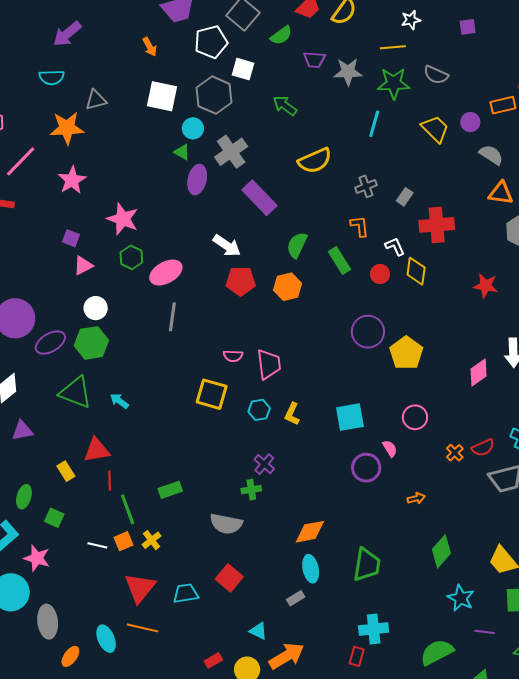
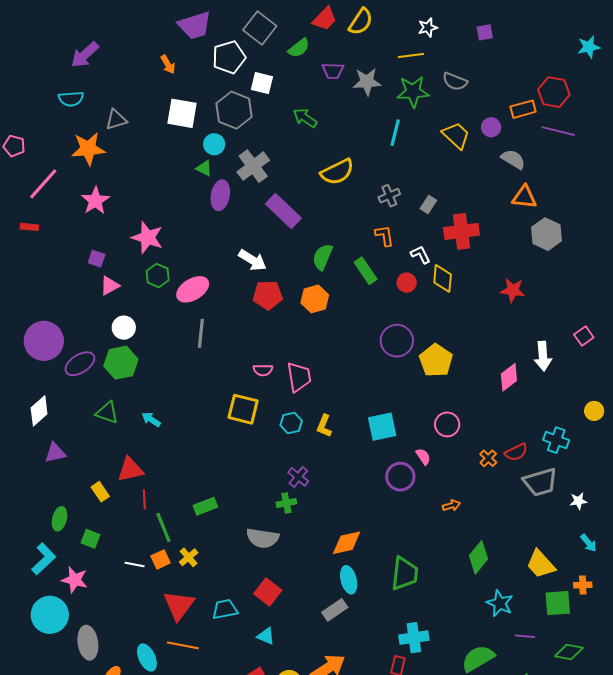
green triangle: (76, 392) -> (107, 413), size x0.7
gray rectangle: (296, 598) -> (335, 610), size x1.4
cyan triangle: (258, 631) -> (266, 636), moved

